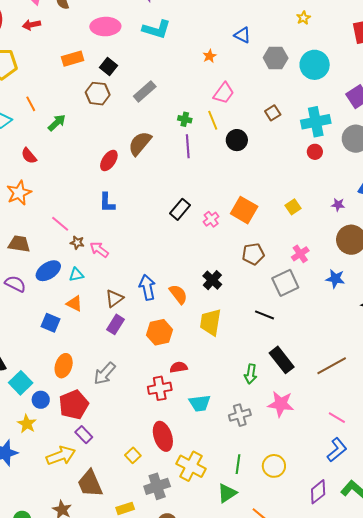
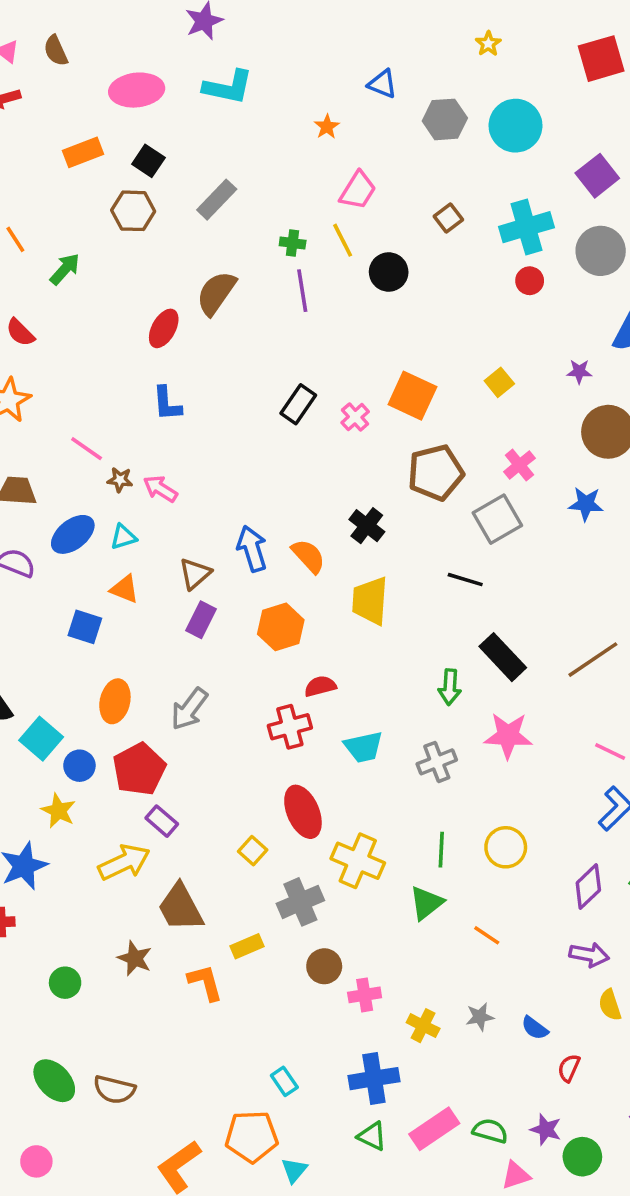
brown pentagon: (253, 254) -> (436, 473), size x1.4

